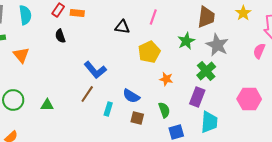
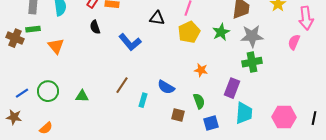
gray star: (217, 45) -> (252, 36), turned -30
yellow pentagon: (149, 52) -> (189, 32), moved
blue L-shape: (95, 70) -> (130, 42), moved
green cross: (206, 71) -> (252, 62), moved, turned 30
pink hexagon: (249, 99) -> (284, 117), moved
brown square: (137, 118) -> (178, 115), moved

